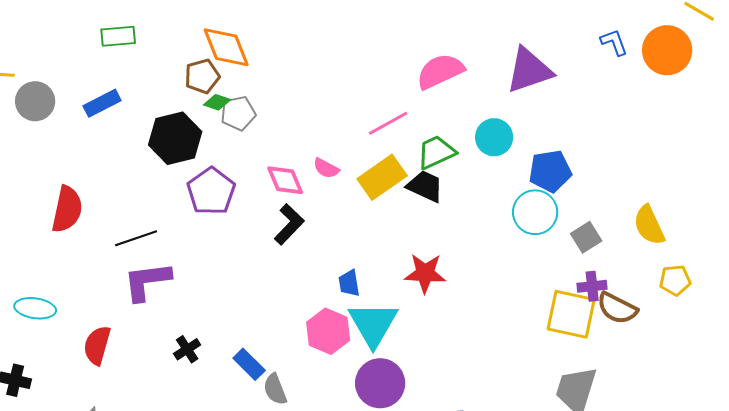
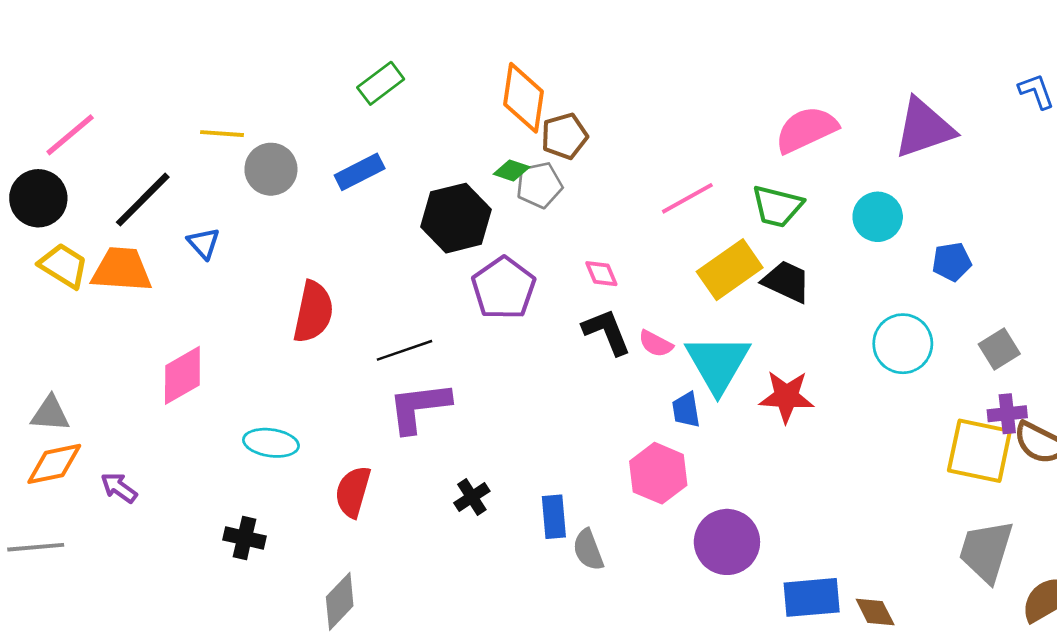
green rectangle: (118, 36) -> (381, 83), turned -32
orange diamond: (226, 47) -> (523, 98), turned 30
brown pentagon: (202, 76) -> (564, 136), moved
pink line: (388, 123) -> (687, 198), moved
green trapezoid: (436, 152) -> (777, 206), moved, turned -141
pink semicircle: (326, 168) -> (656, 344), moved
blue pentagon: (550, 171) -> (952, 262), size x0.7
pink diamond: (285, 180) -> (601, 274), size x0.7
cyan circle: (535, 212) -> (903, 344), moved
black L-shape: (289, 224) -> (607, 332), turned -66
cyan triangle: (373, 324) -> (718, 364), moved
blue rectangle: (249, 364) -> (554, 517), turned 40

